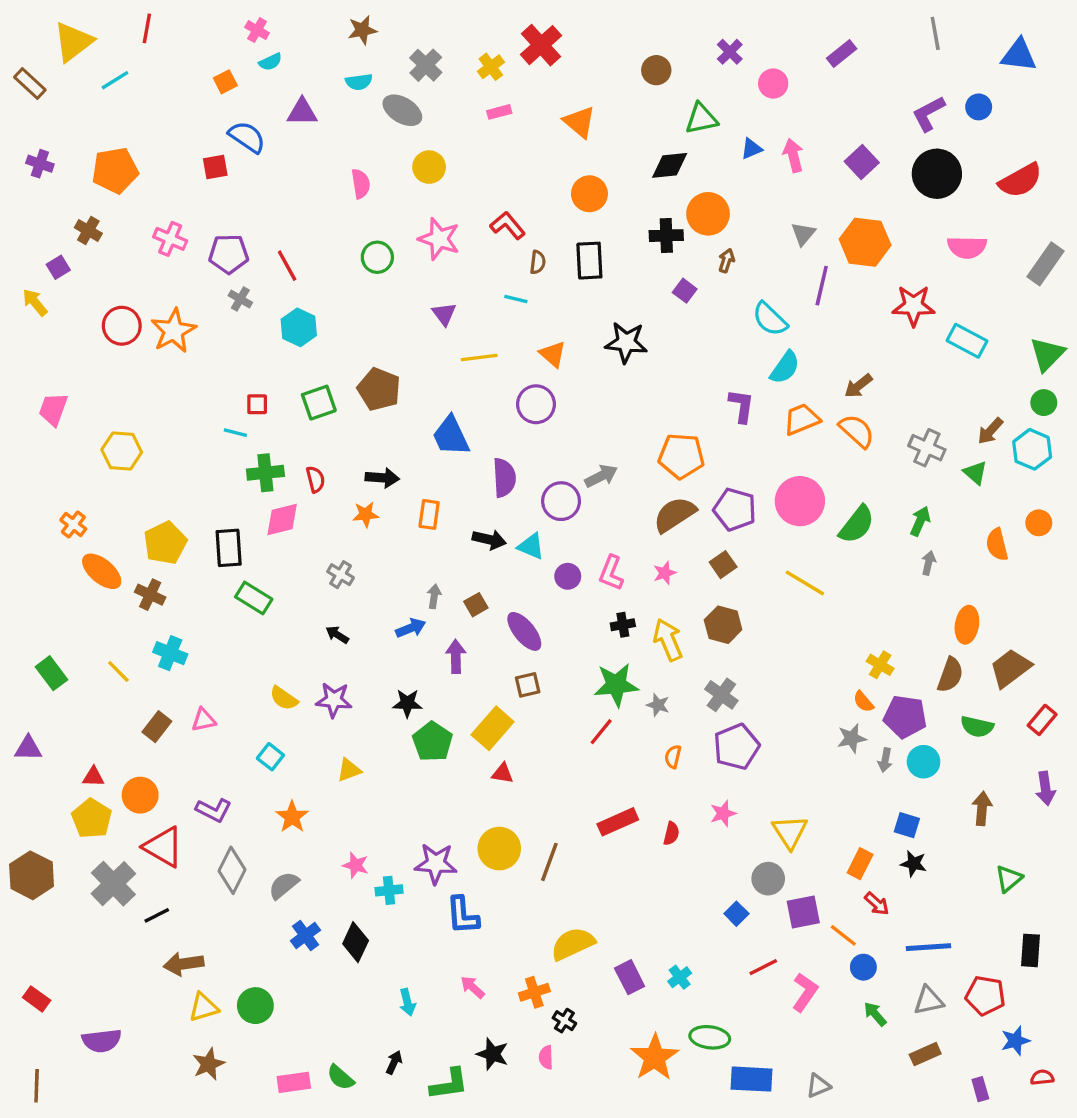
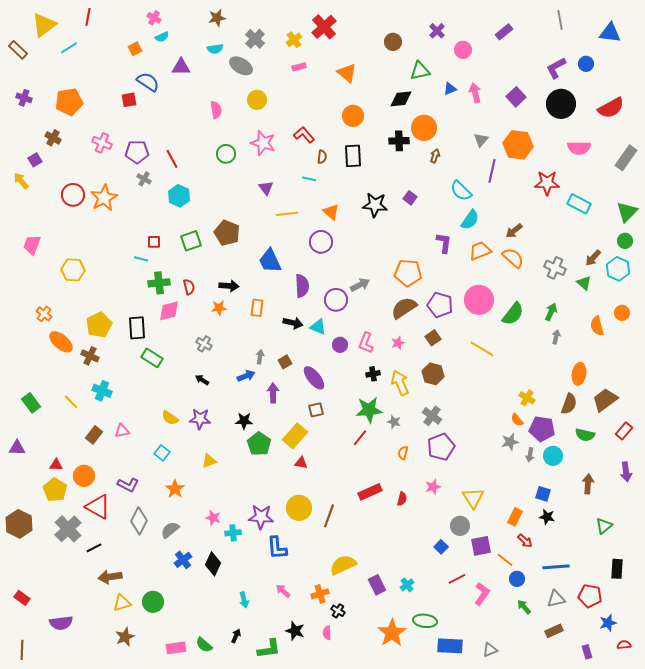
purple square: (685, 291) -> (410, 198), moved

